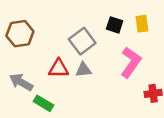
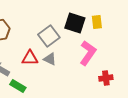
black square: (115, 25) -> (75, 23), size x1.5
gray triangle: (83, 70) -> (50, 59), turned 32

